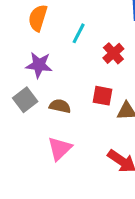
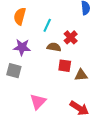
gray square: (25, 100) -> (14, 71), turned -35
brown semicircle: (60, 106) -> (54, 47), moved

